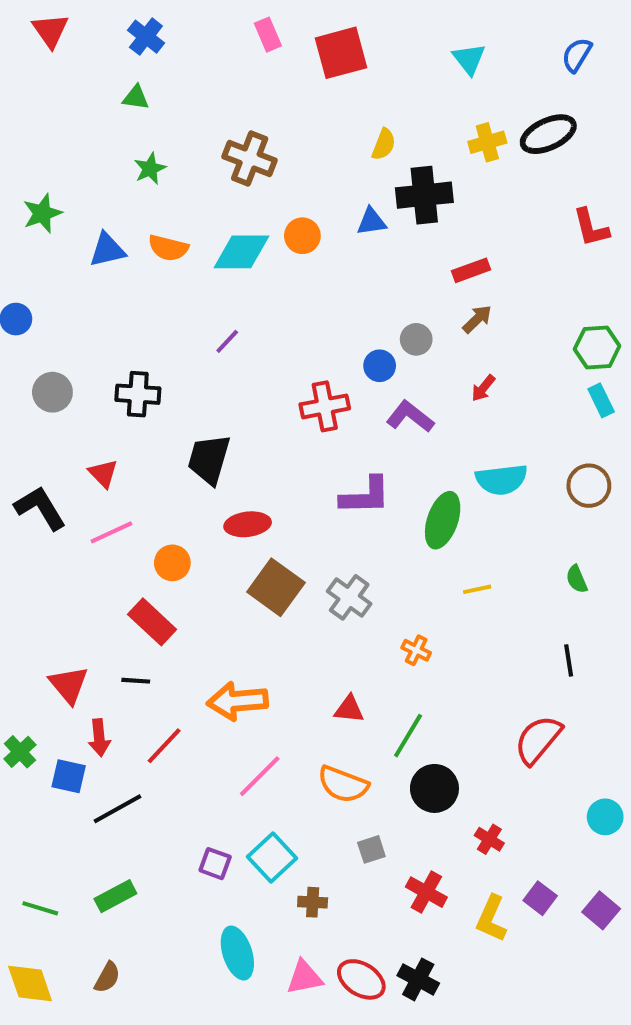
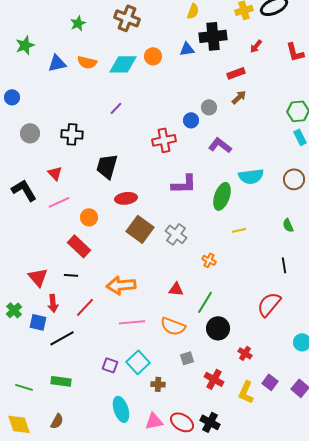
red arrow: (483, 388) -> (256, 46), moved
purple L-shape: (410, 417) -> (220, 145), moved
pink line: (260, 776) -> (132, 322), turned 40
green rectangle: (115, 896) -> (61, 381), turned 36

